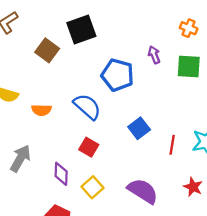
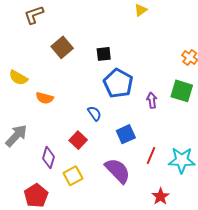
black square: (81, 29) -> (104, 54), moved, size x0.6
purple arrow: (154, 55) -> (152, 100), moved
blue semicircle: (87, 107) -> (94, 113), moved, size x0.6
purple semicircle: (143, 191) -> (118, 171), moved

